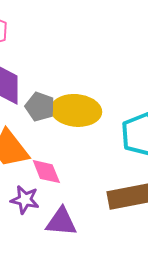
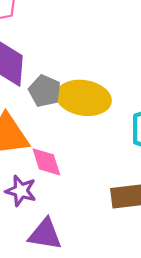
purple triangle: (61, 222) -> (45, 234), moved

